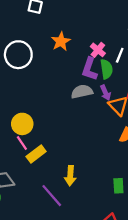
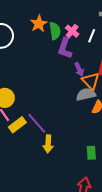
green semicircle: (106, 69) -> (55, 31), moved
gray semicircle: (82, 92) -> (86, 94), moved
purple line: (52, 196) -> (37, 123), moved

